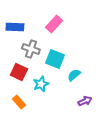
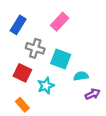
blue rectangle: (15, 27) -> (18, 25), turned -60
cyan semicircle: (74, 75) -> (81, 76), turned 32
purple arrow: (85, 101) -> (93, 94), moved

